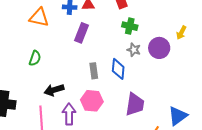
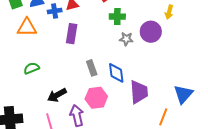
green semicircle: (35, 58) -> (31, 68), turned -119
blue diamond: (118, 69) -> (116, 73), moved

